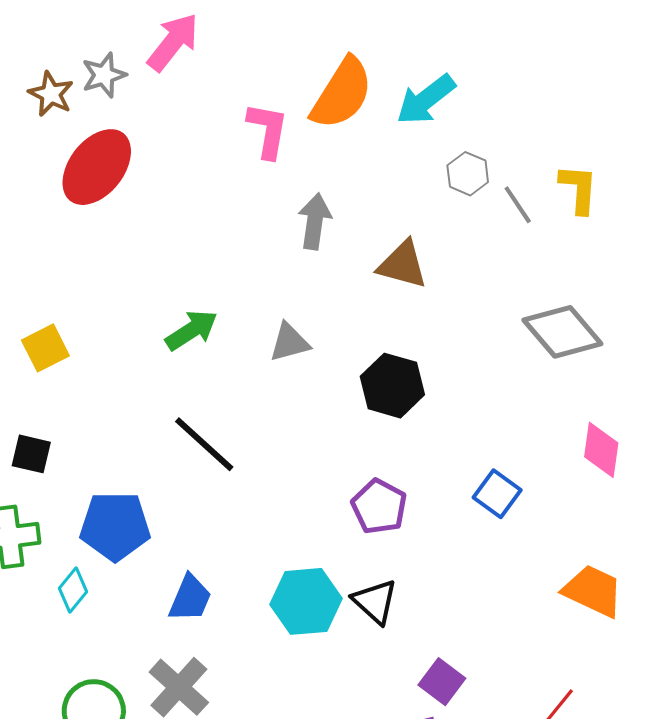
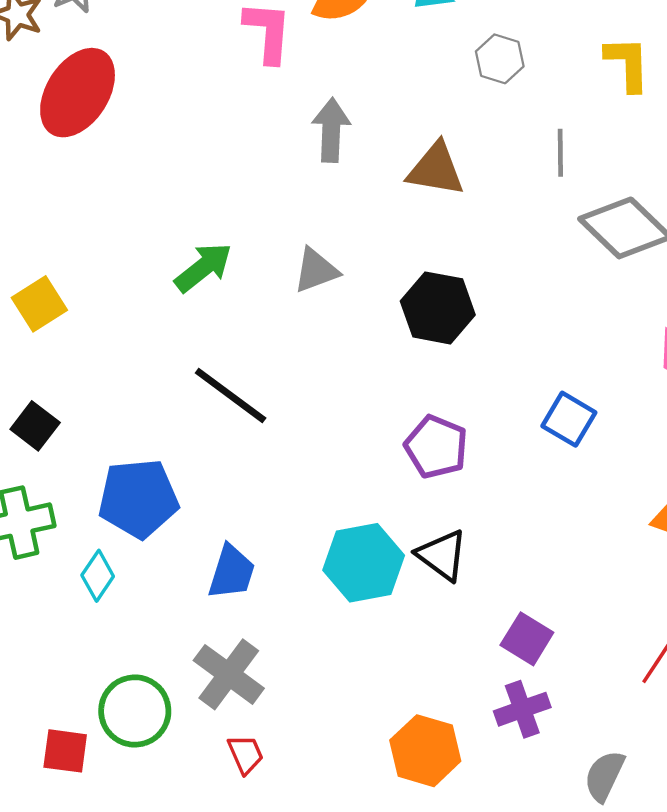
gray line: (518, 205) -> (560, 153), moved, turned 39
black square: (31, 454) -> (35, 426), turned 30

